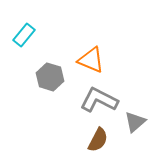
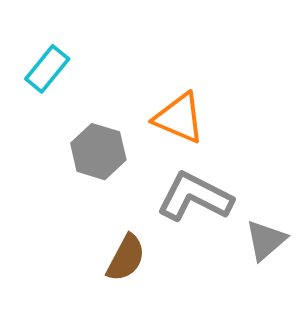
brown semicircle: (98, 140) -> (126, 258), moved

